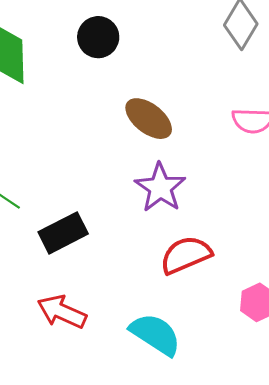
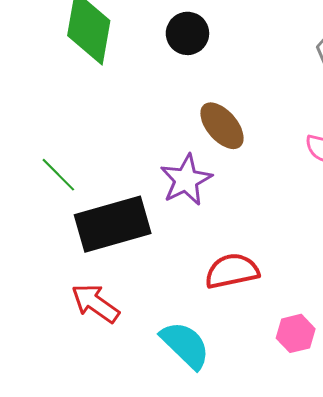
purple star: (160, 188) -> (186, 180), moved
black rectangle: (63, 233) -> (113, 224), size x1.5

